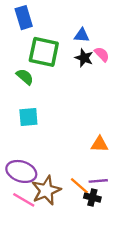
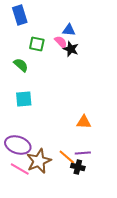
green square: (44, 52) -> (37, 44), size x0.6
pink semicircle: (102, 54) -> (61, 42), moved

